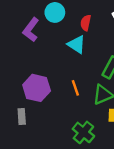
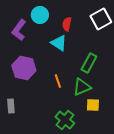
purple hexagon: (37, 88) -> (24, 68), moved

